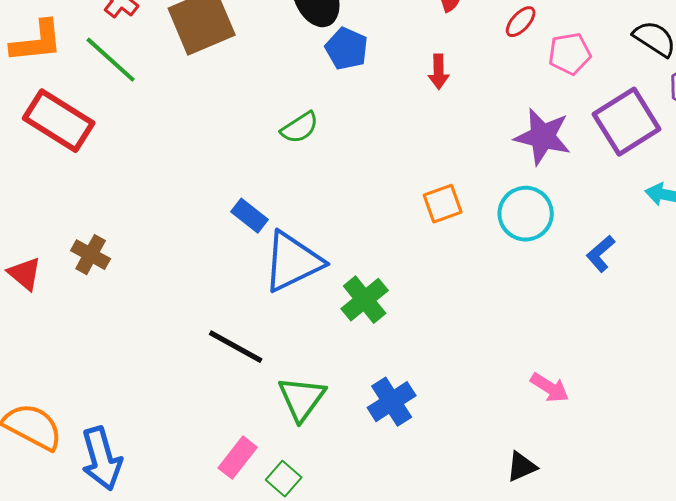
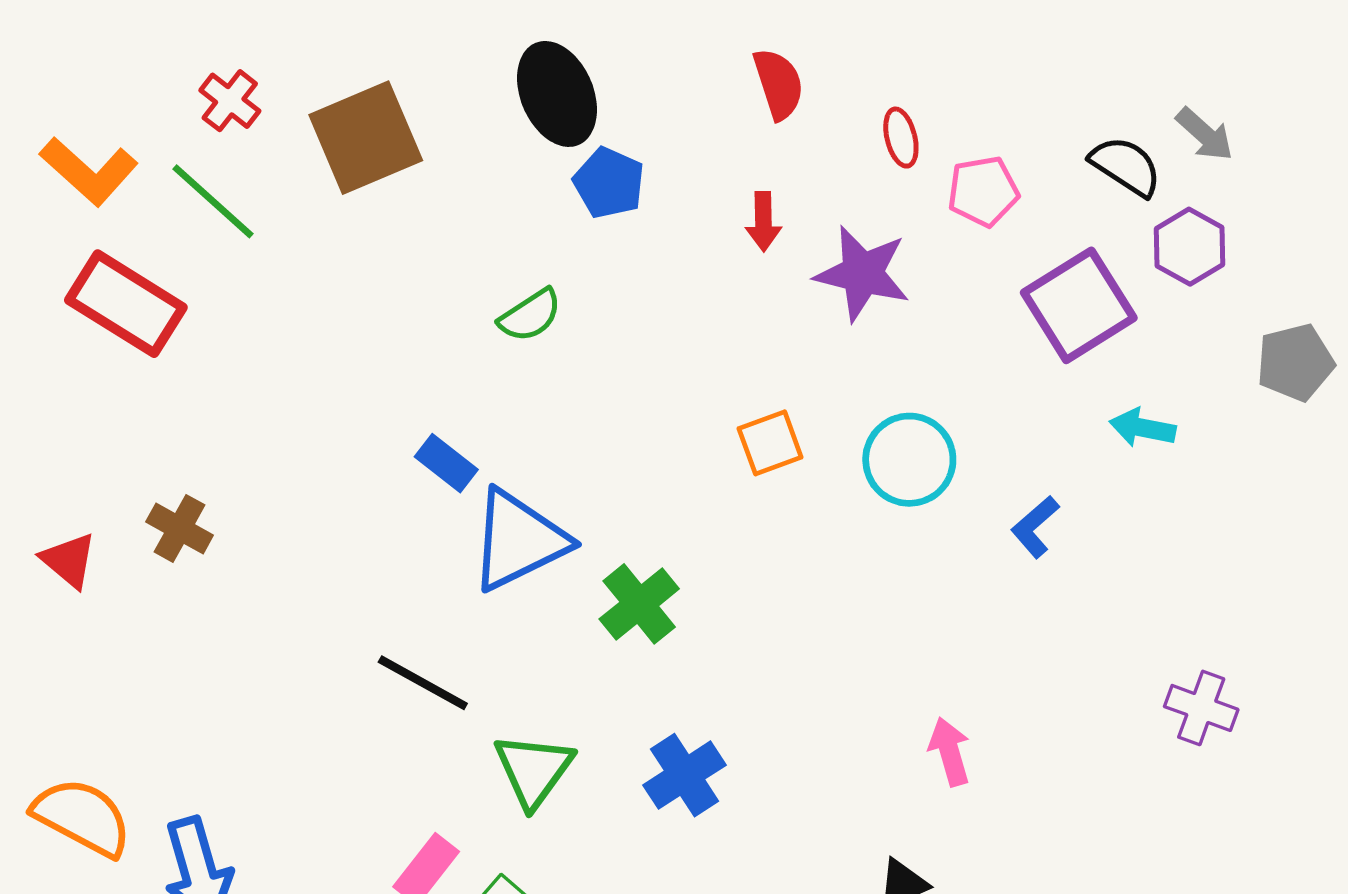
red ellipse: (521, 22) -> (901, 138), turned -56
orange L-shape: (37, 42) -> (89, 171), turned 48
purple star: (543, 137) -> (862, 273), moved
pink arrow: (550, 388) -> (950, 752), turned -138

